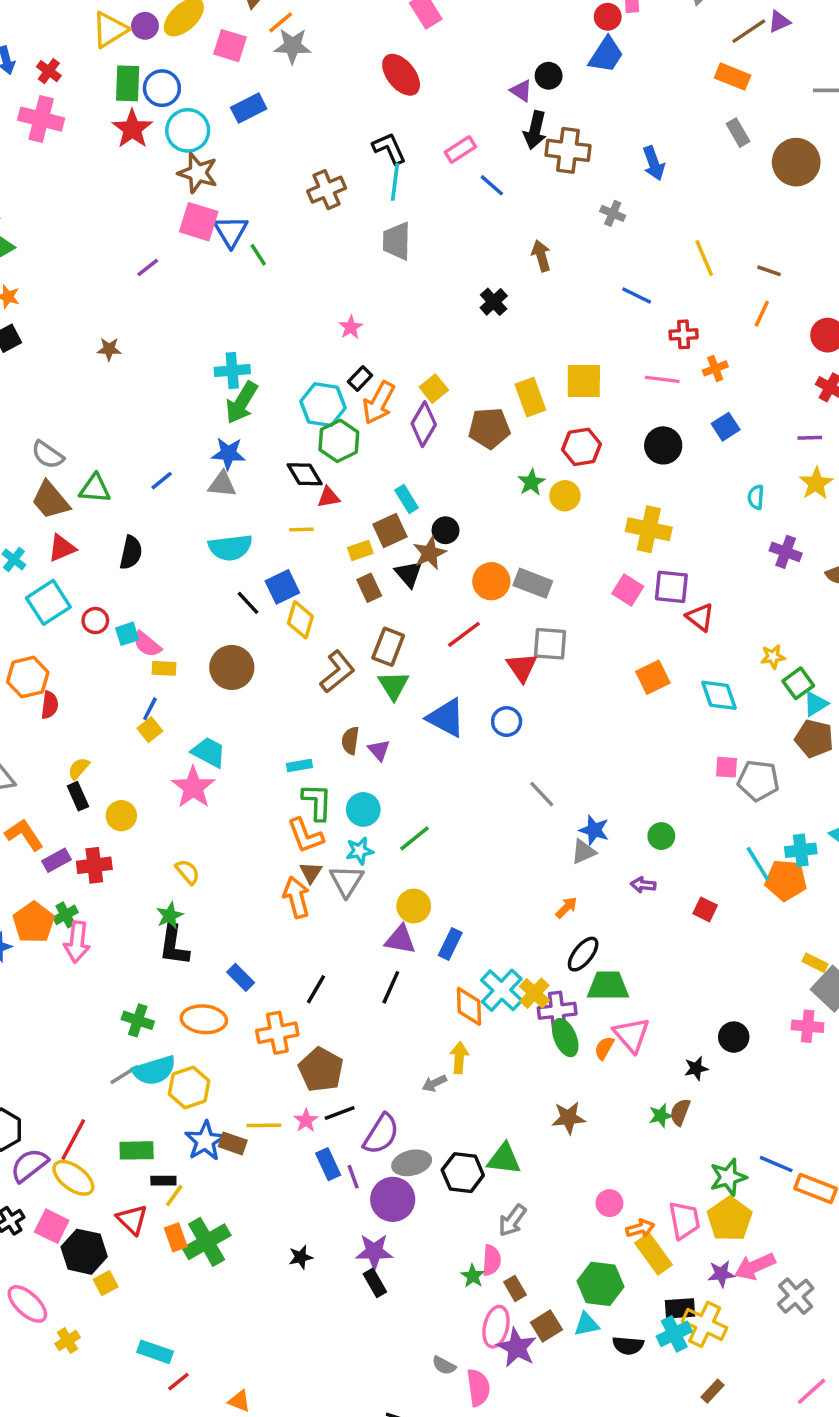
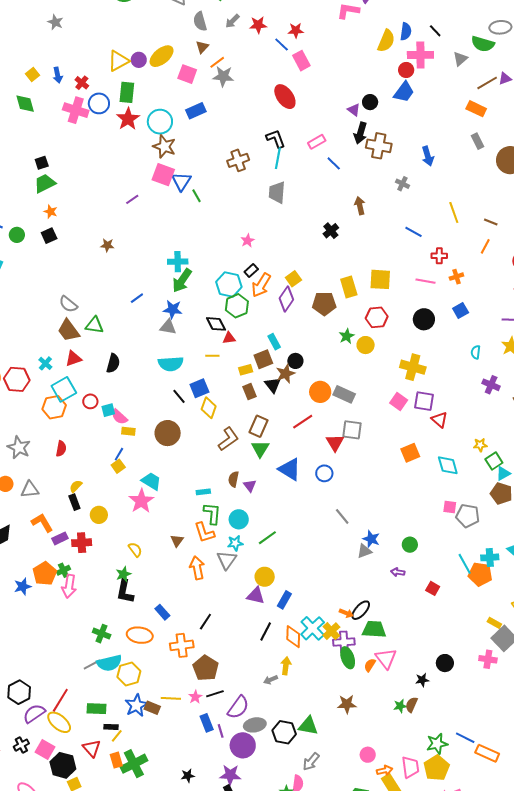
blue circle: (162, 88) -> (99, 103), moved
blue line: (162, 481) -> (137, 298), moved
orange hexagon: (28, 677) -> (54, 407), moved
brown triangle: (311, 872) -> (177, 541), moved
orange arrow: (566, 907) -> (346, 613), moved, turned 64
black line: (391, 987) -> (266, 631), moved

